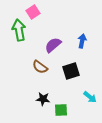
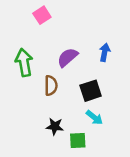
green arrow: (19, 30) -> (24, 63), moved
brown semicircle: (40, 67) -> (51, 86), turned -126
cyan arrow: (90, 97) -> (94, 117), moved

